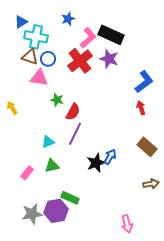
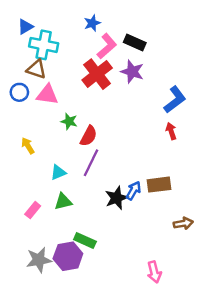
blue star: (68, 19) -> (92, 23), moved
black rectangle: (111, 35) -> (135, 42), size x0.7
blue circle: (48, 59) -> (19, 92), moved
yellow arrow: (12, 108) -> (28, 146), moved
brown rectangle: (147, 147) -> (159, 185), moved, turned -48

